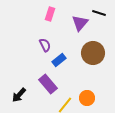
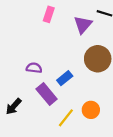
purple semicircle: (45, 45) -> (34, 68), moved, turned -56
blue rectangle: (59, 60) -> (65, 78), moved

